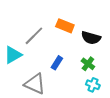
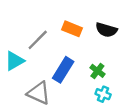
black semicircle: (91, 38) -> (106, 30), moved
blue rectangle: (57, 63) -> (63, 70), size x1.6

